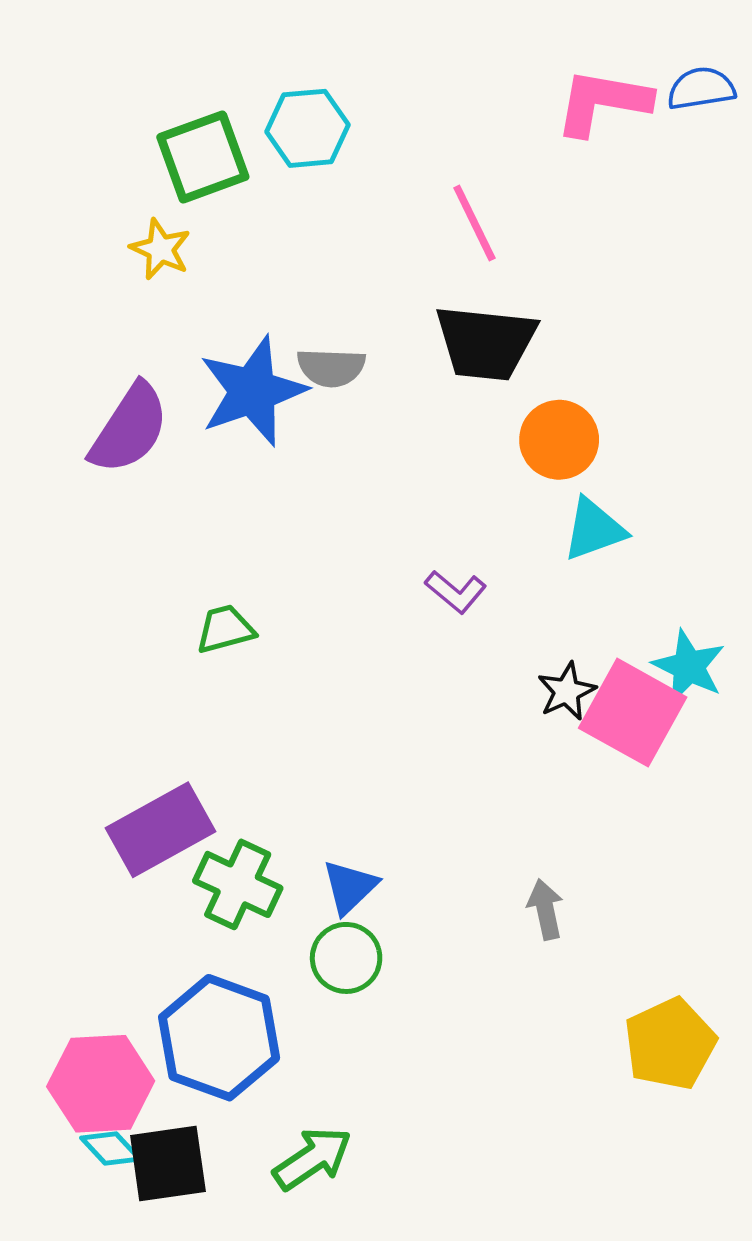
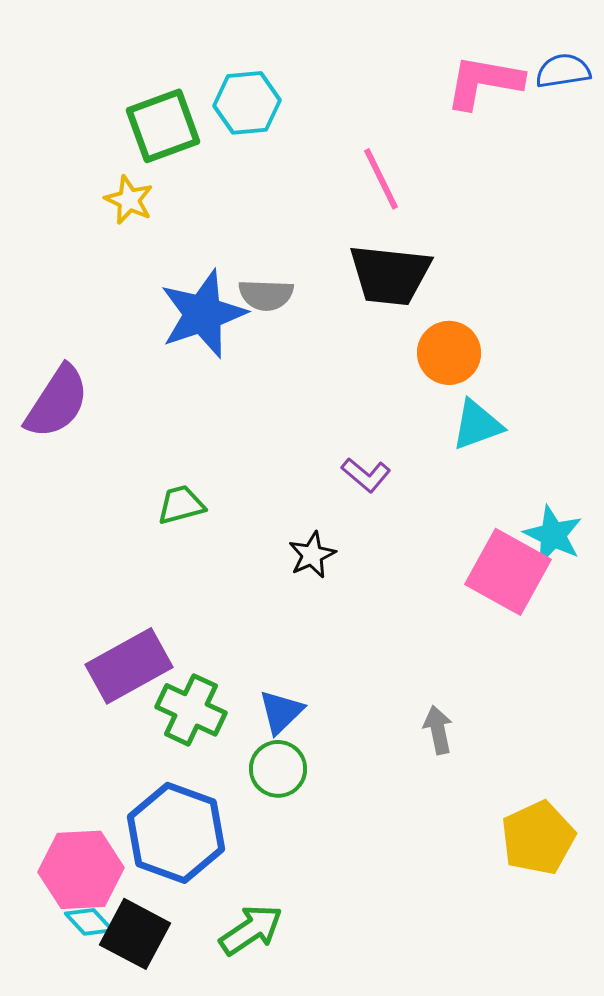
purple semicircle: (129, 429) -> (57, 402), moved
black star: (567, 691) -> (312, 555), moved
black square: (168, 1163) -> (135, 934), turned 36

